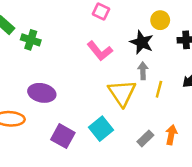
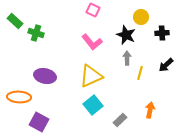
yellow triangle: (122, 93) -> (91, 76), moved, turned 40
purple square: (63, 136) -> (39, 122), moved
gray rectangle: (145, 138) -> (120, 120), moved

